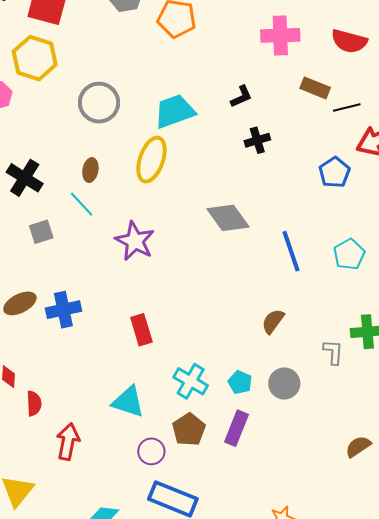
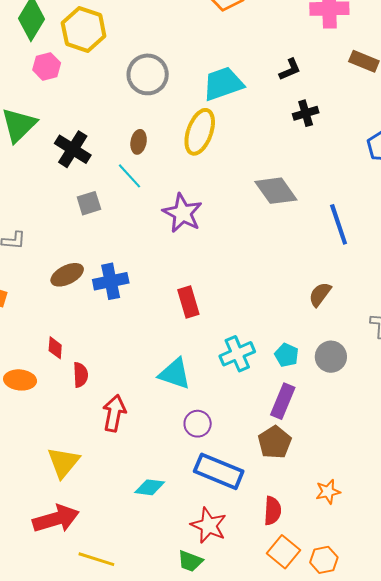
cyan cross: (191, 381) -> (237, 354), turned 36
brown pentagon: (189, 429) -> (275, 442), moved

